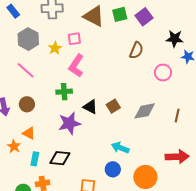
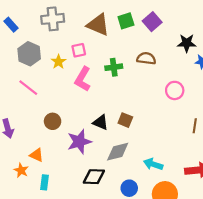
brown semicircle: (136, 50) -> (146, 58), turned -102
pink circle: (163, 72) -> (175, 90), moved
green cross: (64, 92) -> (114, 67), moved
brown circle: (27, 104) -> (53, 121), moved
brown square: (113, 106) -> (125, 120), turned -32
gray diamond: (145, 111) -> (118, 152), moved
cyan arrow: (120, 148) -> (153, 164), moved
black diamond: (60, 158) -> (94, 177), moved

